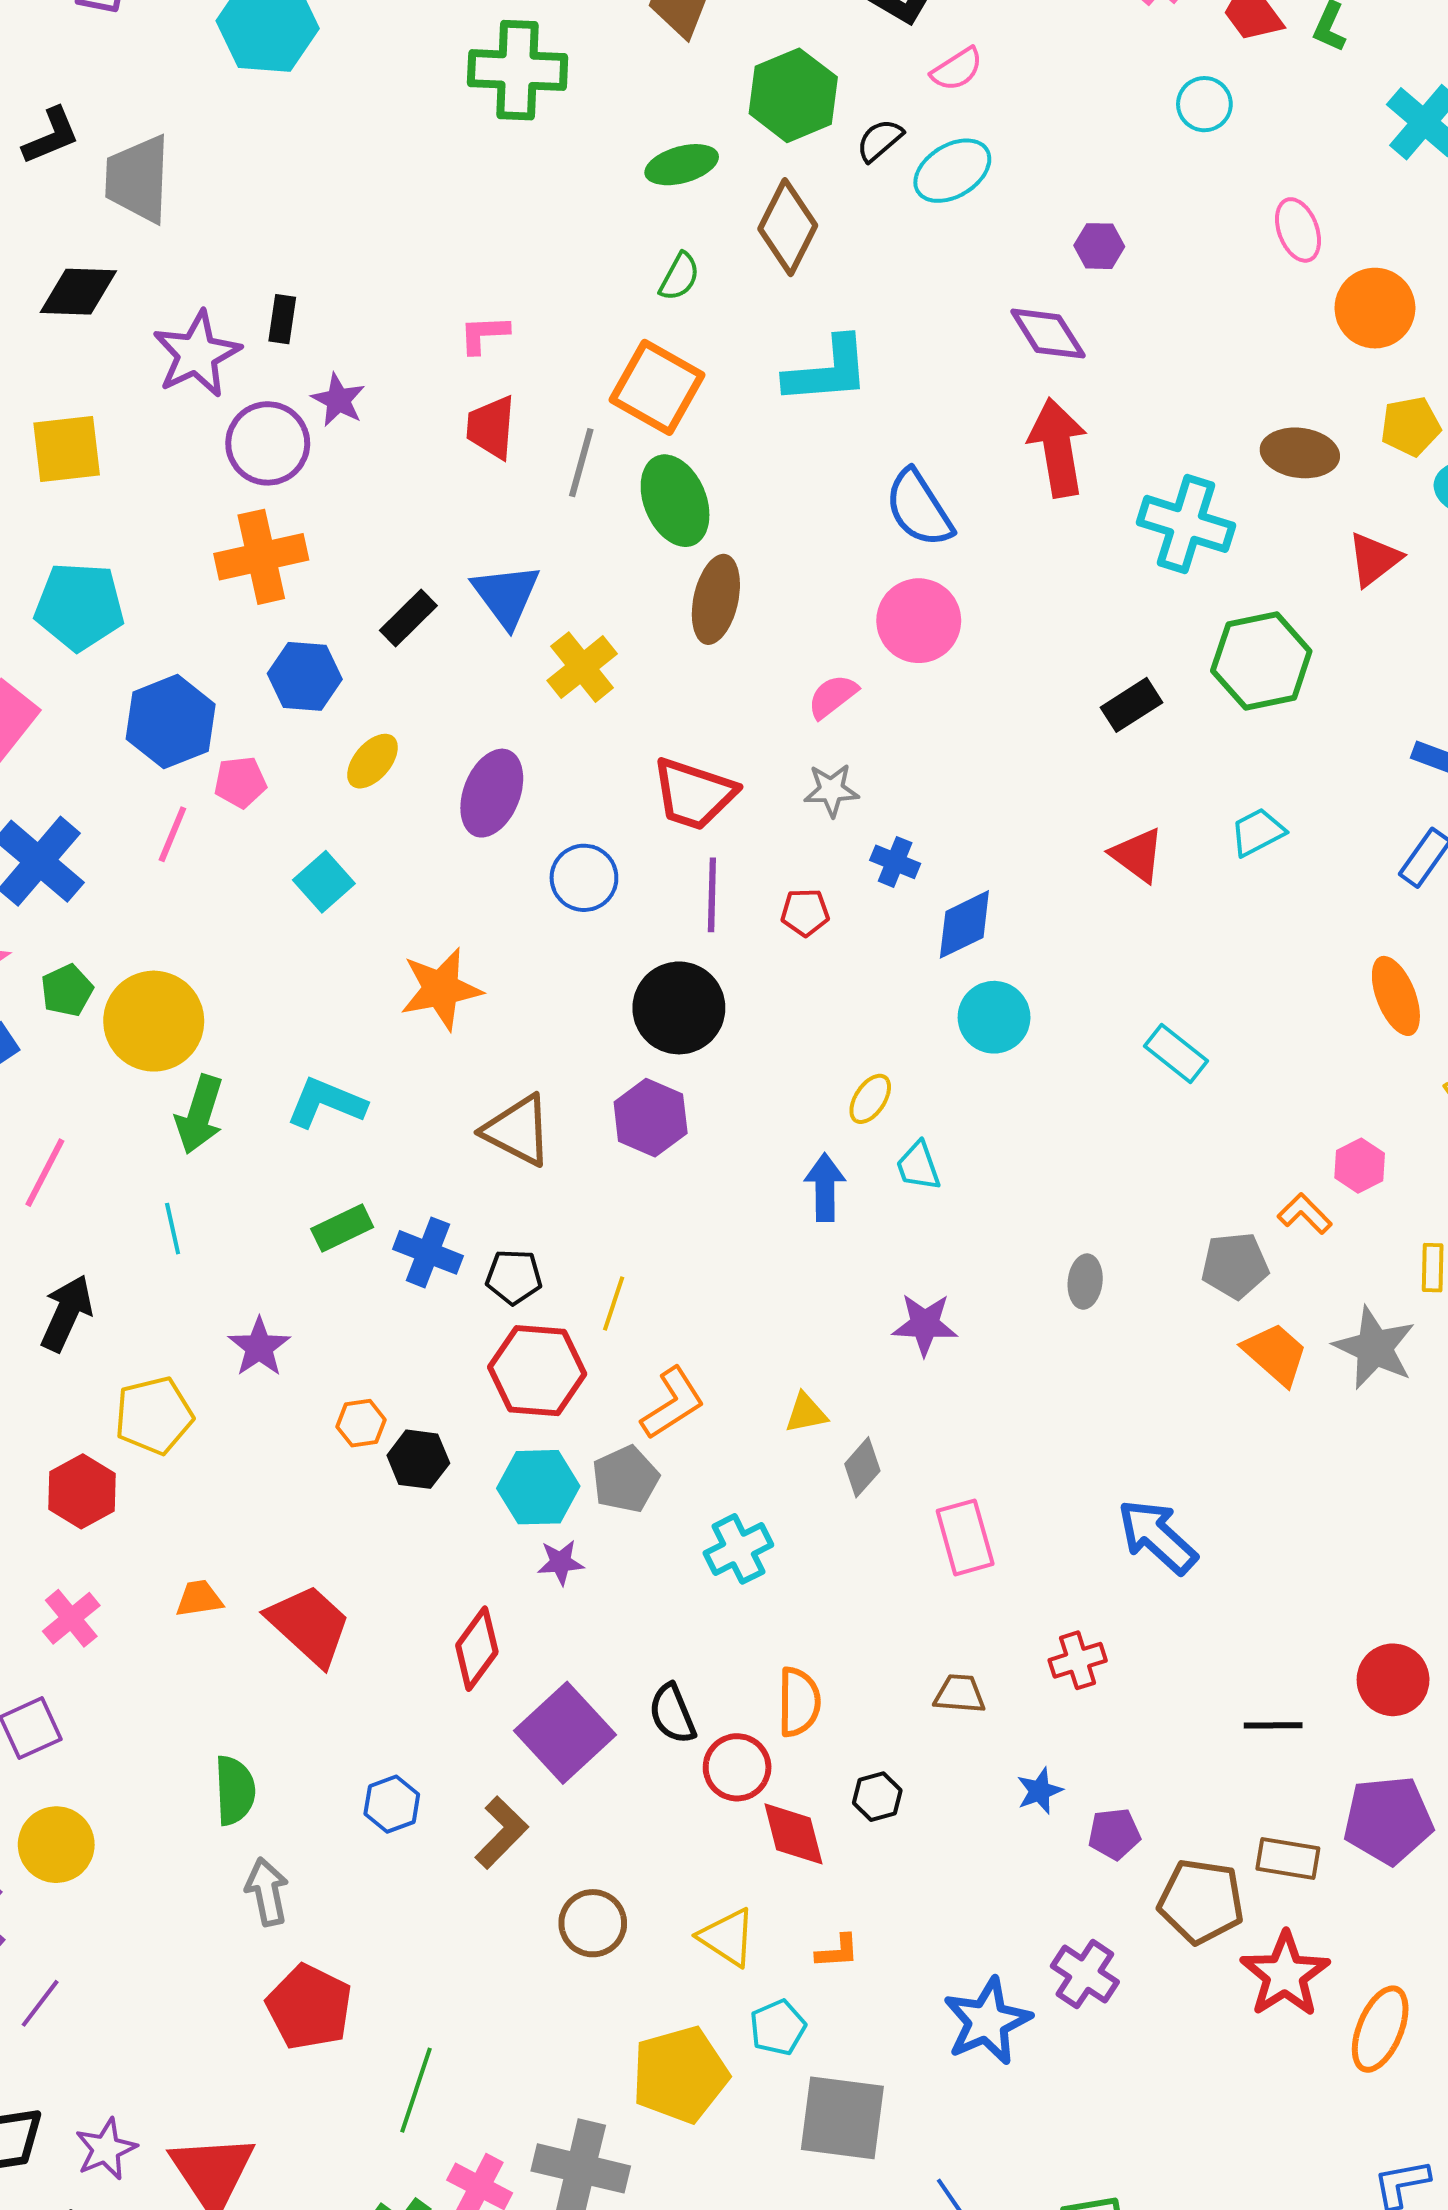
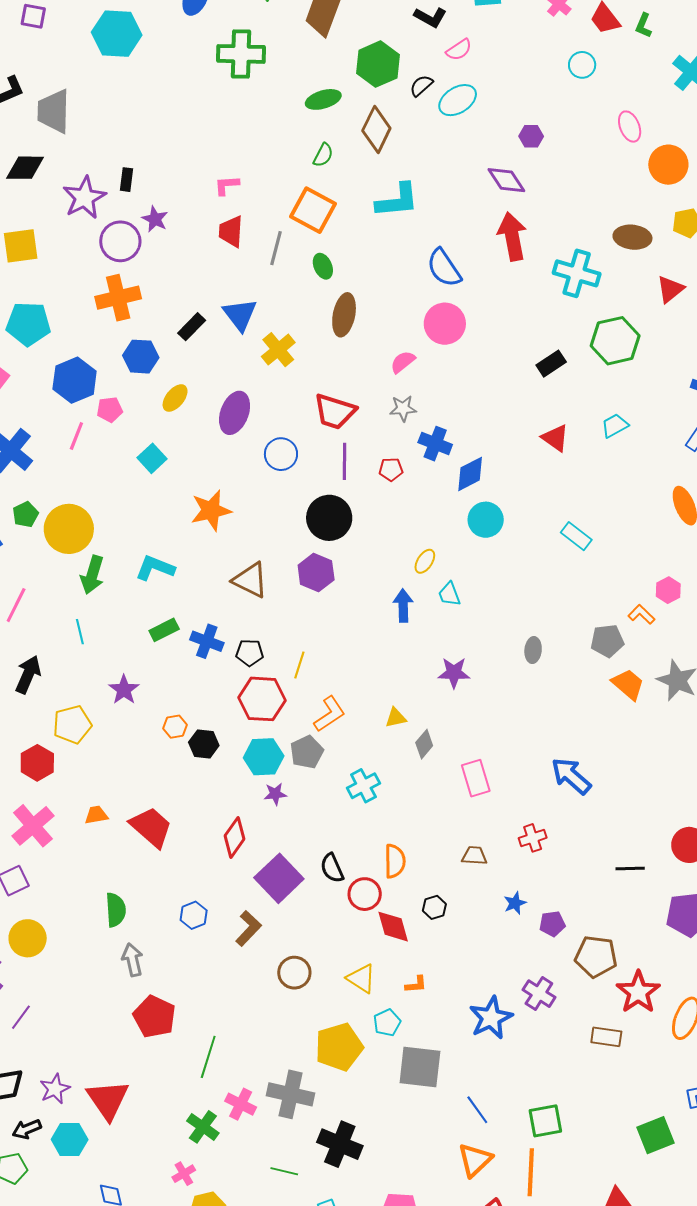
green ellipse: (675, 501) -> (323, 266), size x0.6
blue cross: (895, 862) -> (435, 444), size x1.4
pink cross: (71, 1618) -> (33, 826), size x1.5
brown rectangle: (1288, 1859) -> (606, 1037), moved

